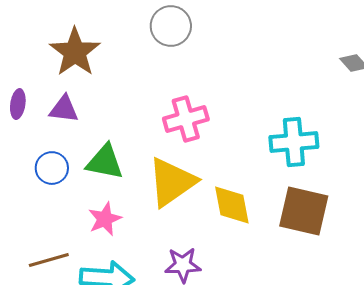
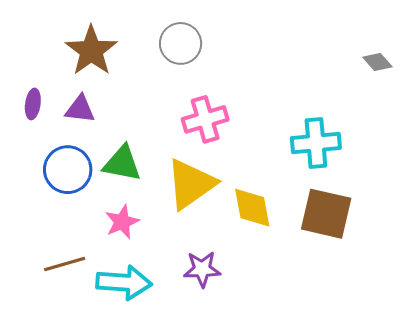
gray circle: (171, 26) -> (181, 43), moved
blue circle: (52, 168) -> (68, 170), size x1.4

